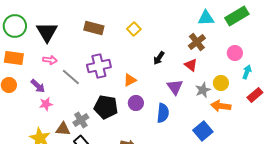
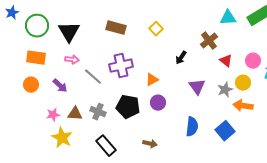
brown cross: (197, 42) -> (209, 41), moved
pink circle: (235, 53) -> (253, 61), moved
red triangle: (191, 65) -> (226, 61), moved
pink star: (46, 104) -> (53, 115), moved
blue semicircle: (163, 113) -> (192, 127), moved
gray cross: (81, 120) -> (98, 112), moved, turned -35
brown triangle: (63, 129) -> (75, 114), moved

